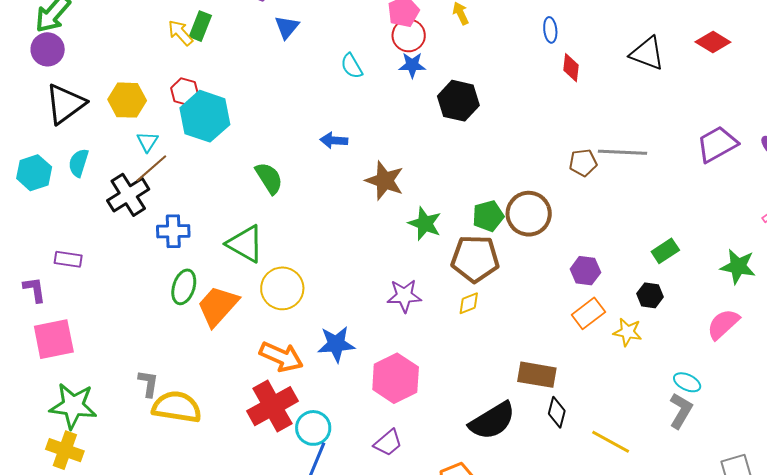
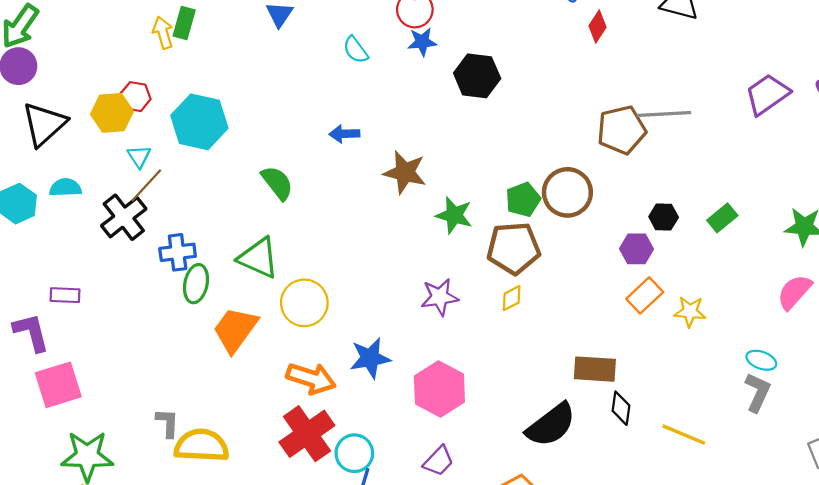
yellow arrow: (180, 33) -> (163, 33), turned 32
red diamond: (571, 68) -> (597, 27), turned 32
red hexagon: (185, 92) -> (135, 97), moved
cyan semicircle: (79, 163) -> (65, 188), turned 76
brown pentagon: (583, 163) -> (622, 130), size x1.6
green ellipse: (184, 287) -> (196, 284), moved
purple L-shape: (34, 290) -> (31, 332), size x1.4
black hexagon: (650, 295) -> (664, 217), moved

